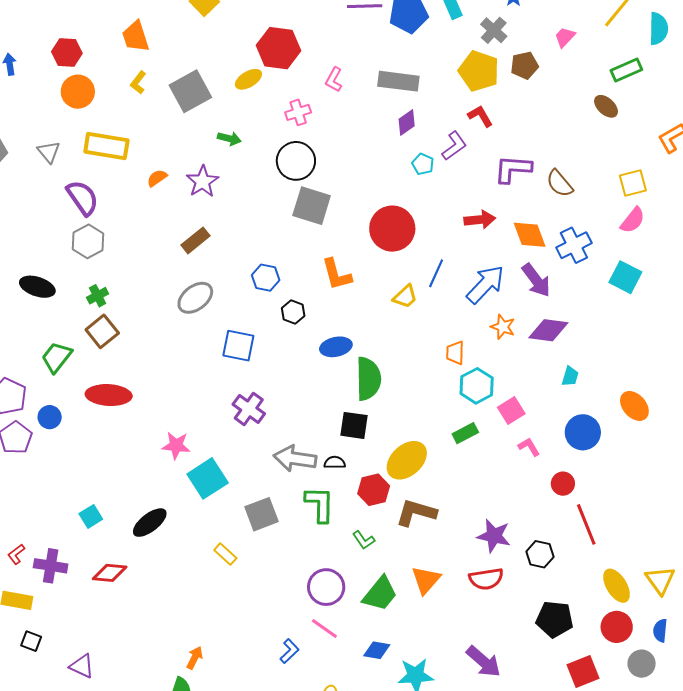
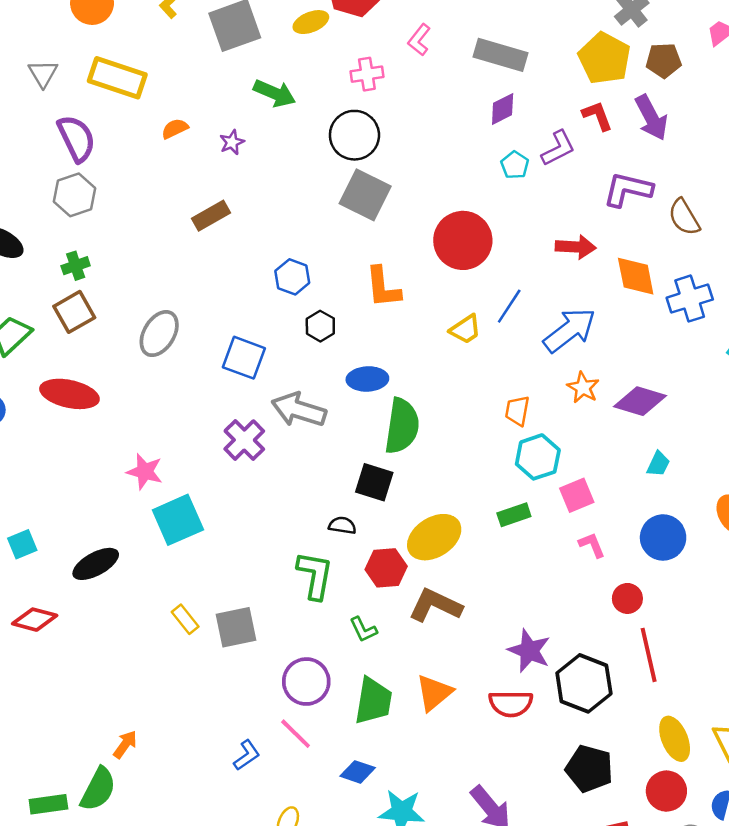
green arrow: (229, 139) -> (275, 93), size x1.4
purple star: (203, 181) -> (232, 142), size x0.6
purple arrow: (536, 280) -> (651, 118), moved
gray ellipse: (195, 298) -> (159, 334), moved, turned -30
gray arrow: (295, 459) -> (299, 410), moved
gray square: (261, 514) -> (236, 627), moved
black hexagon: (540, 554) -> (584, 683), size x1.6
green trapezoid: (380, 594) -> (373, 701), turned -39

